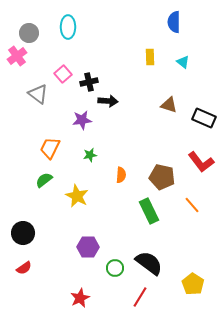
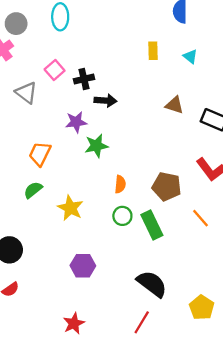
green star: (90, 155) -> (96, 146), moved, size x1.5
green circle: (115, 268) -> (122, 216), moved

